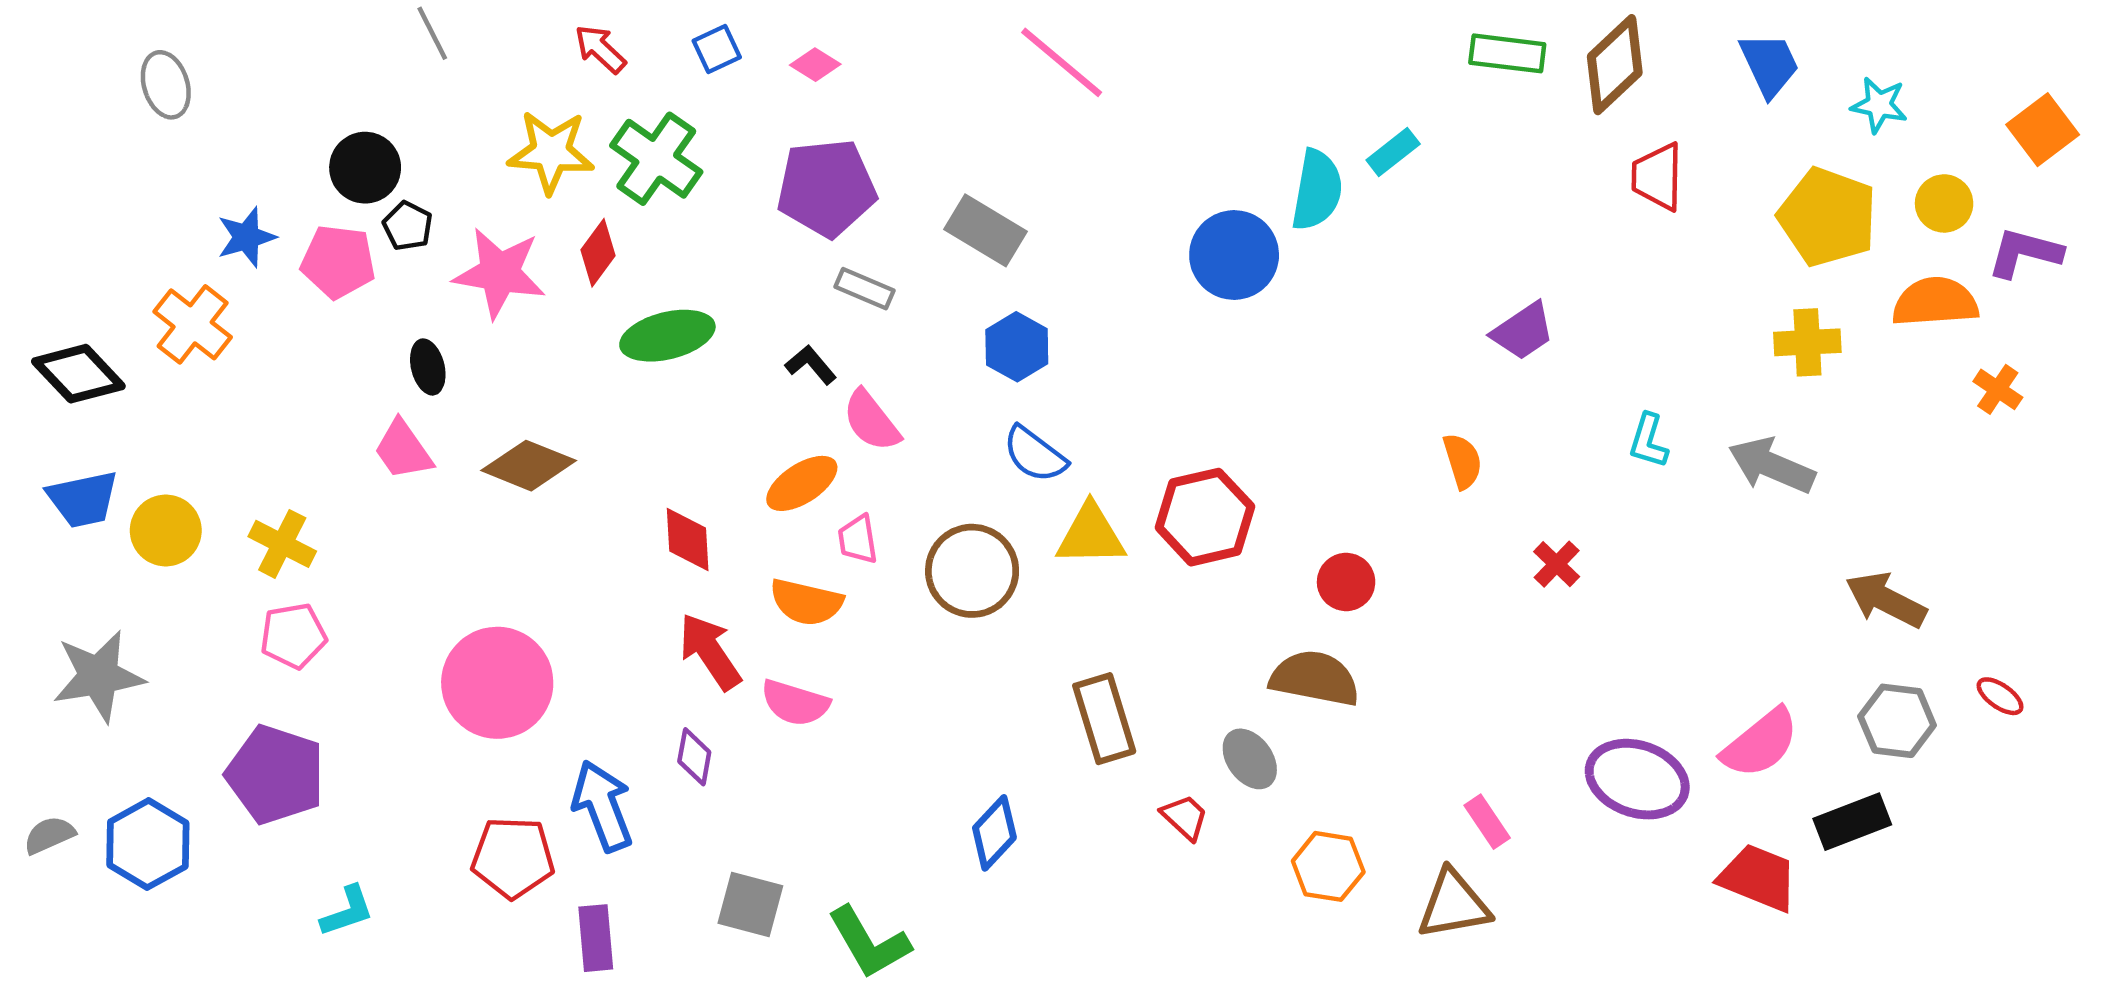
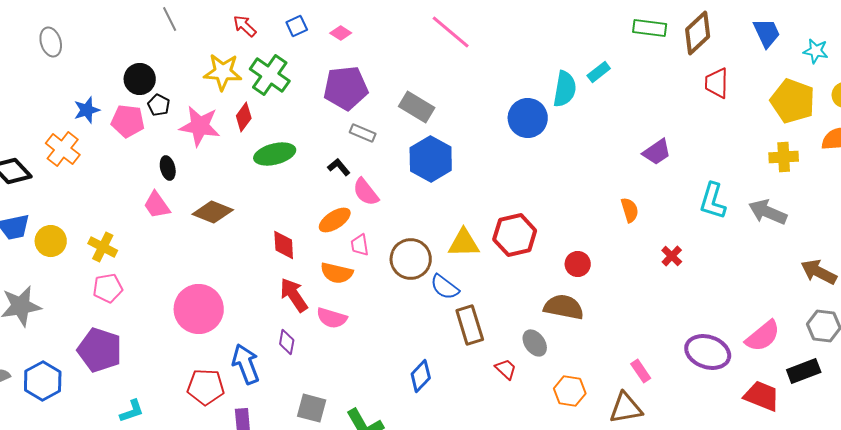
blue hexagon: (1017, 347) -> (431, 159), size x1.5
cyan L-shape: (1648, 441) -> (713, 201), size x1.5
blue semicircle: (1035, 454) -> (445, 287), moved

